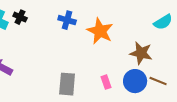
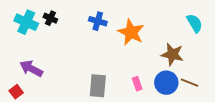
cyan semicircle: (163, 22) -> (195, 23), turned -90

